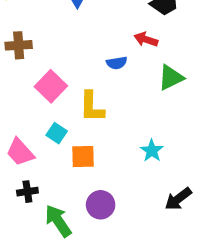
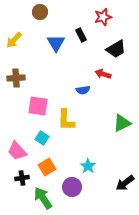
green triangle: (171, 77) -> (122, 123), moved
pink square: (51, 86) -> (38, 106), turned -35
cyan star: (152, 151) -> (88, 166), moved
orange square: (83, 156) -> (47, 167), moved, turned -30

